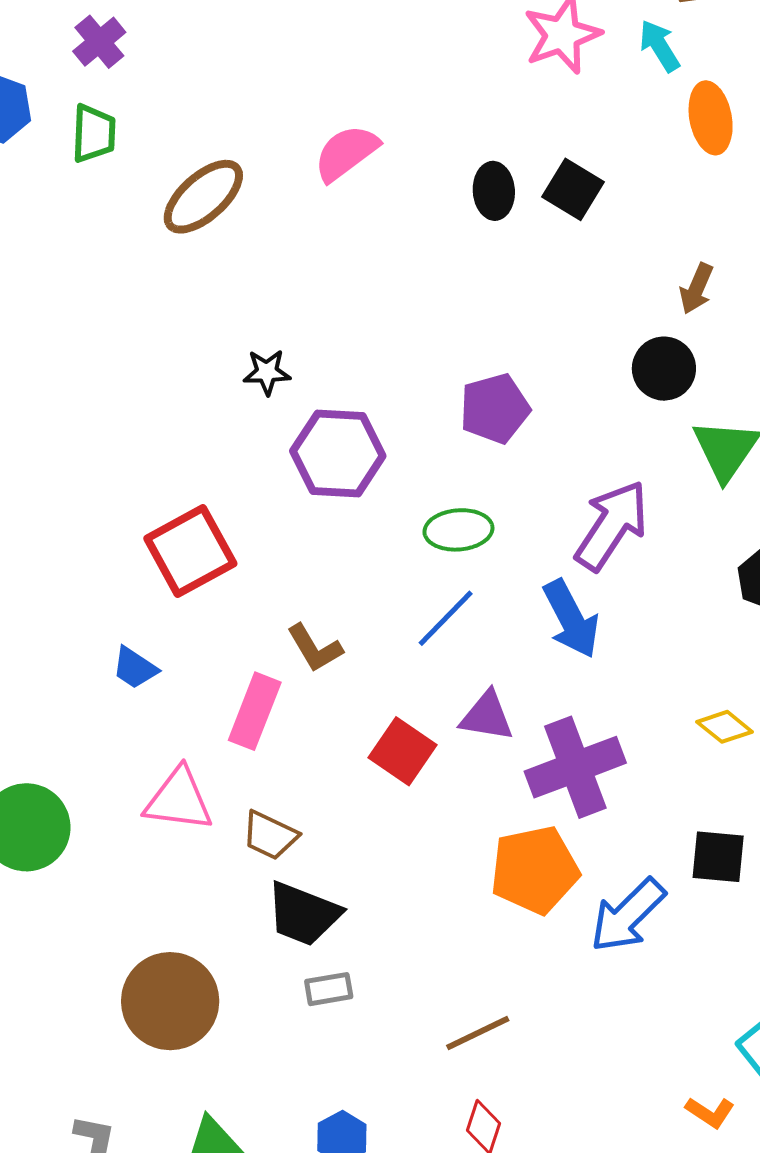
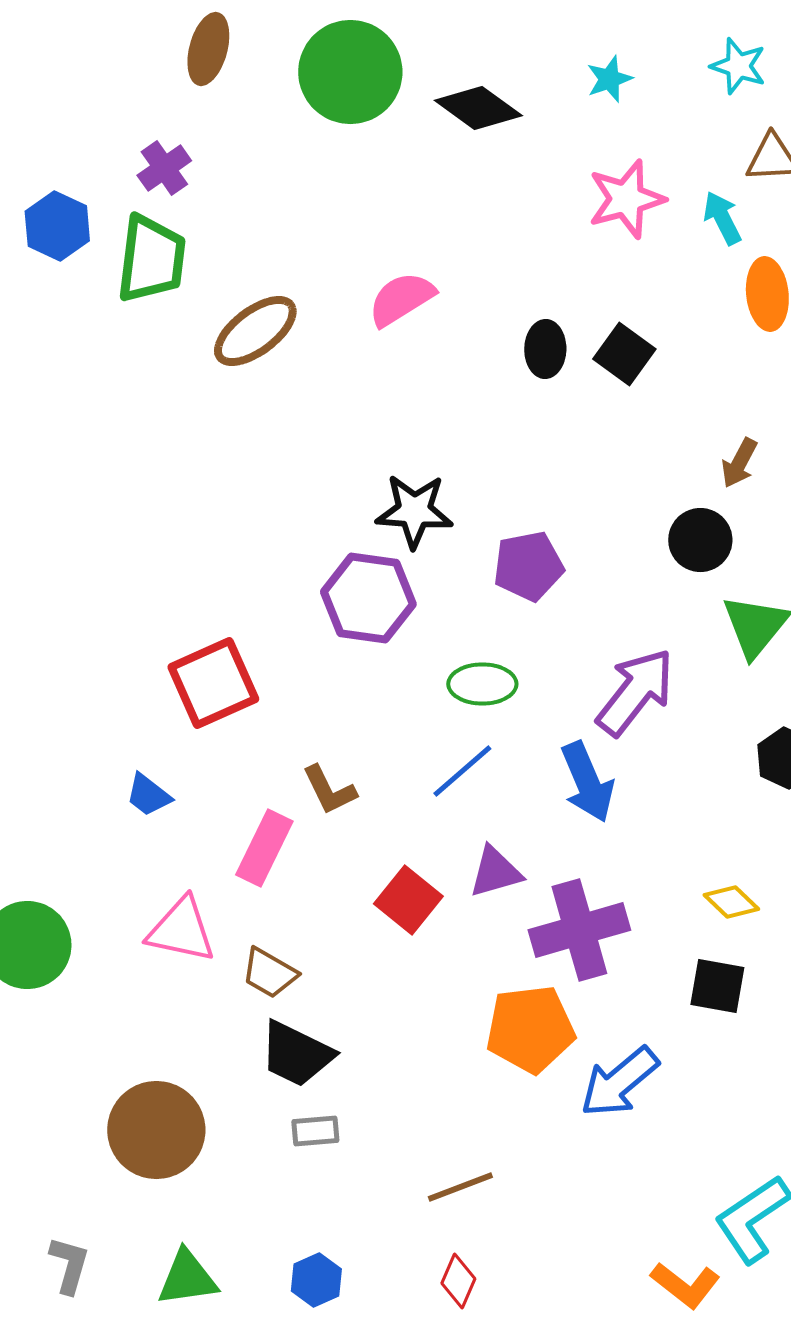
green trapezoid: (94, 133) -> (151, 259), size x1.5
black star: (267, 372) -> (414, 511), moved, size x1.6
purple triangle: (487, 716) -> (495, 872), turned -30
black square: (718, 857) -> (717, 986), moved
orange L-shape: (710, 1112) -> (685, 1285), size x1.4

